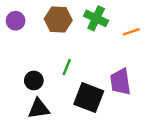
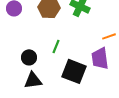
orange line: (131, 32) -> (109, 36), moved

